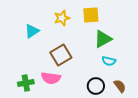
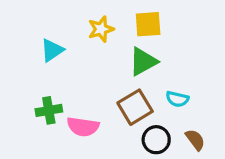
green triangle: (103, 39) -> (143, 62), moved
brown square: (61, 55) -> (135, 107), moved
green cross: (26, 83) -> (49, 110), moved

